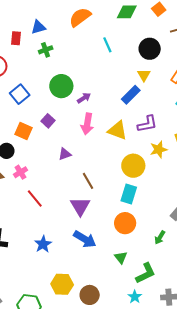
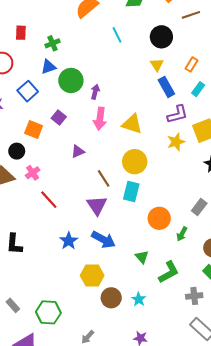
blue triangle: (38, 27) -> (48, 67), moved
blue rectangle: (131, 95) -> (166, 87), moved, turned -72
purple arrow: (84, 98) -> (95, 92), turned -40
purple L-shape: (147, 124) -> (177, 114), moved
yellow circle: (133, 166) -> (135, 162), moved
cyan rectangle: (129, 194) -> (131, 192), moved
orange circle: (125, 223) -> (159, 218), moved
blue star: (43, 244) -> (69, 241), moved
yellow hexagon: (62, 284) -> (92, 275), moved
cyan star: (135, 297) -> (139, 299), moved

